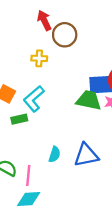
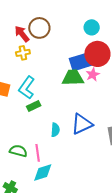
red arrow: (44, 20) -> (22, 34), moved
green rectangle: (19, 119) -> (34, 106), moved

